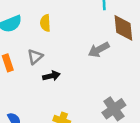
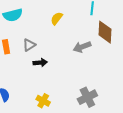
yellow semicircle: (45, 23) -> (57, 18), moved, turned 32

